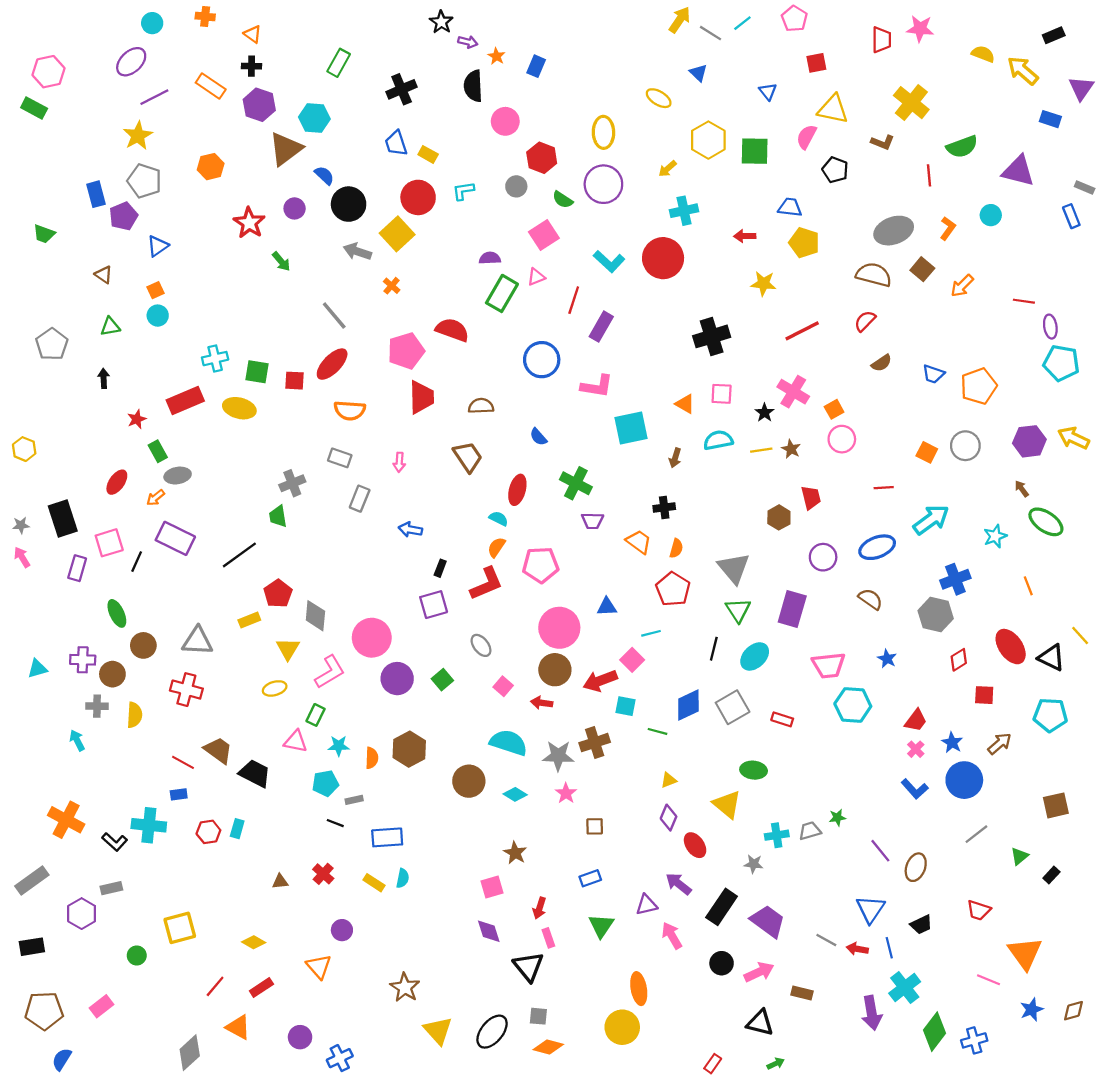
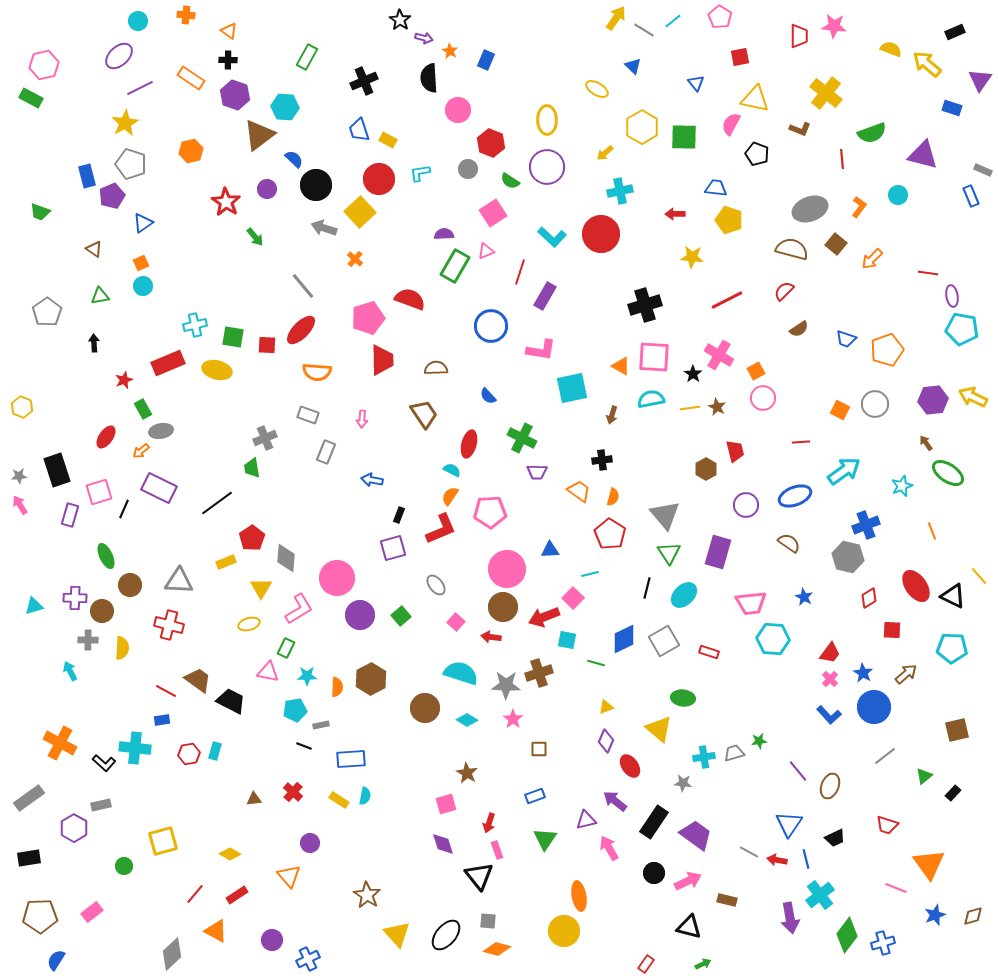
pink square: (722, 394) -> (654, 357), size x1.6

